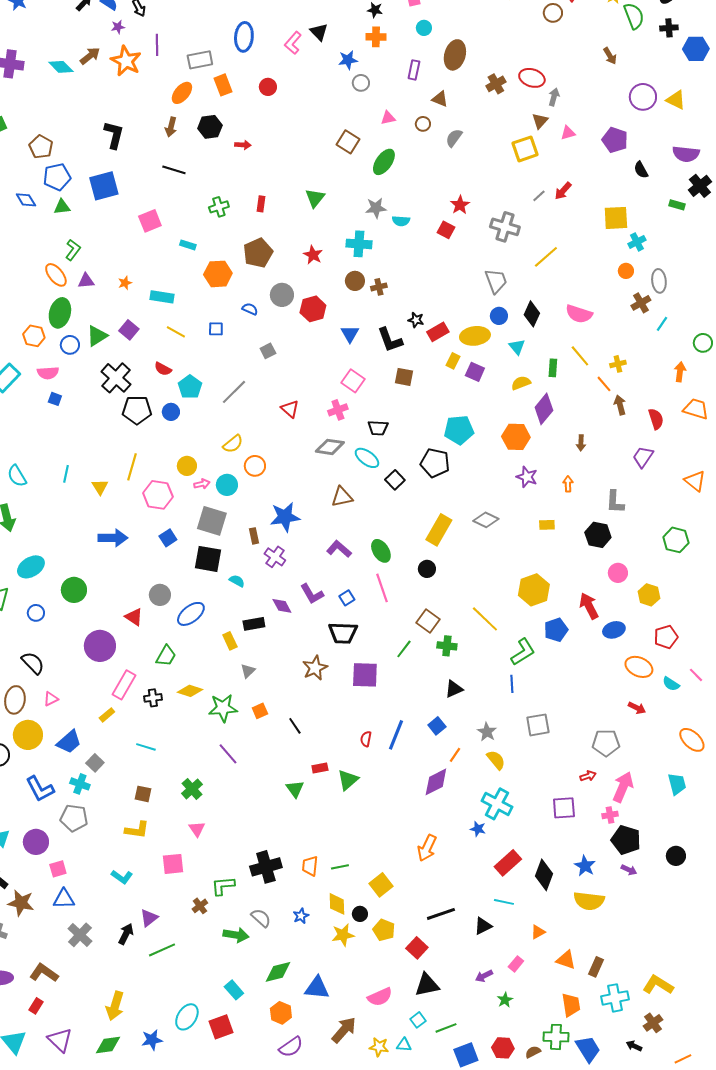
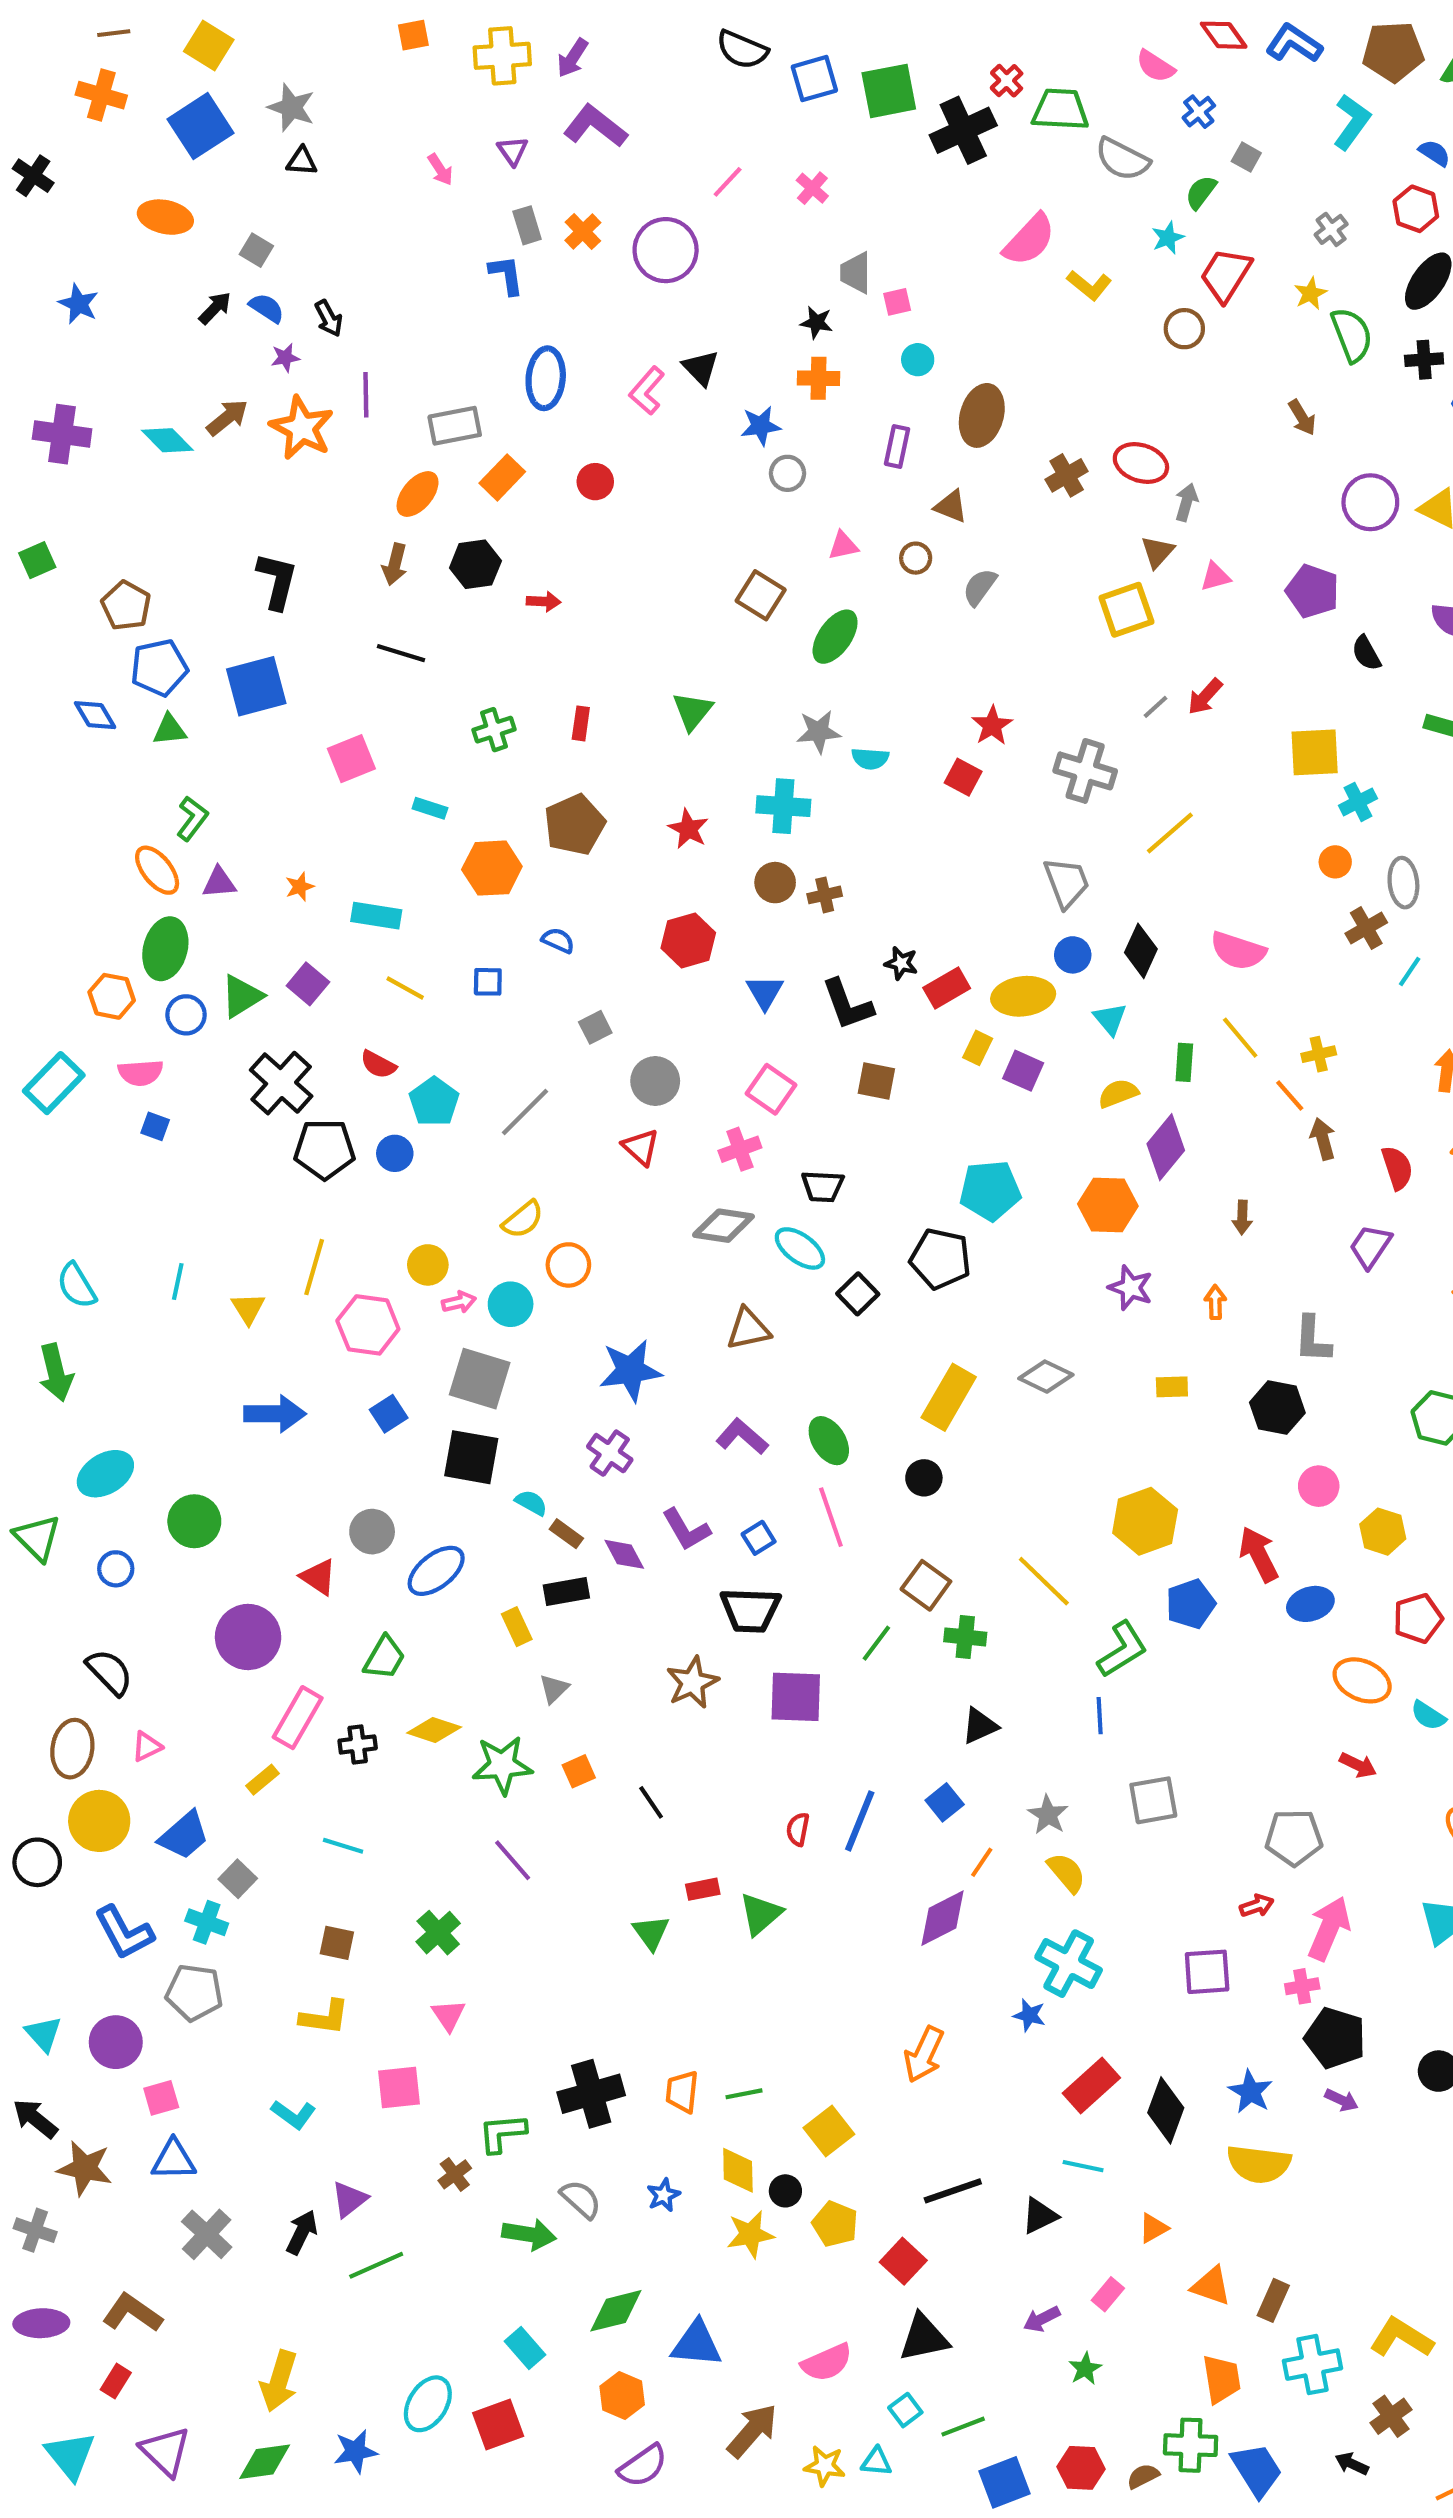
orange rectangle: (223, 85) -> (502, 477), turned 65
gray circle: (282, 295) -> (655, 1081), moved
brown rectangle: (254, 536) -> (566, 1534), moved, turned -42

